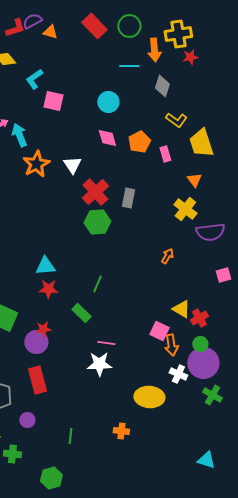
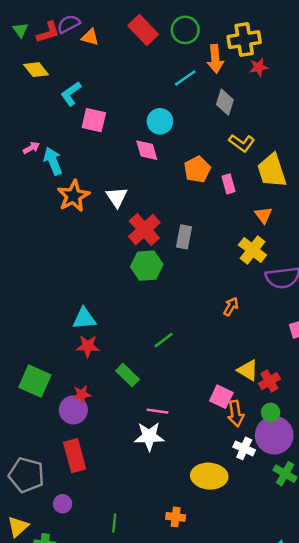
cyan line: (129, 66) -> (185, 78), turned -36
pink diamond: (107, 138) -> (147, 150), moved
green line: (97, 284) -> (164, 340), moved, turned 30

